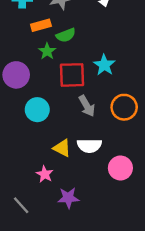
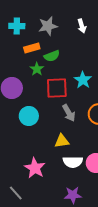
white semicircle: (89, 146) -> (73, 162), moved
yellow triangle: (62, 148) -> (62, 141), moved, turned -35
pink star: (45, 174) -> (35, 168), size x1.5
purple star: (68, 198) -> (73, 195), moved

